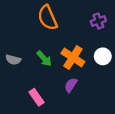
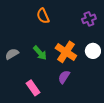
orange semicircle: (48, 18) -> (43, 16), size x0.7
gray semicircle: (13, 60) -> (12, 54), turned 136

